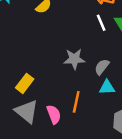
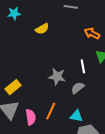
white line: (101, 23) -> (83, 66), moved
cyan triangle: (107, 87) -> (76, 116), moved

